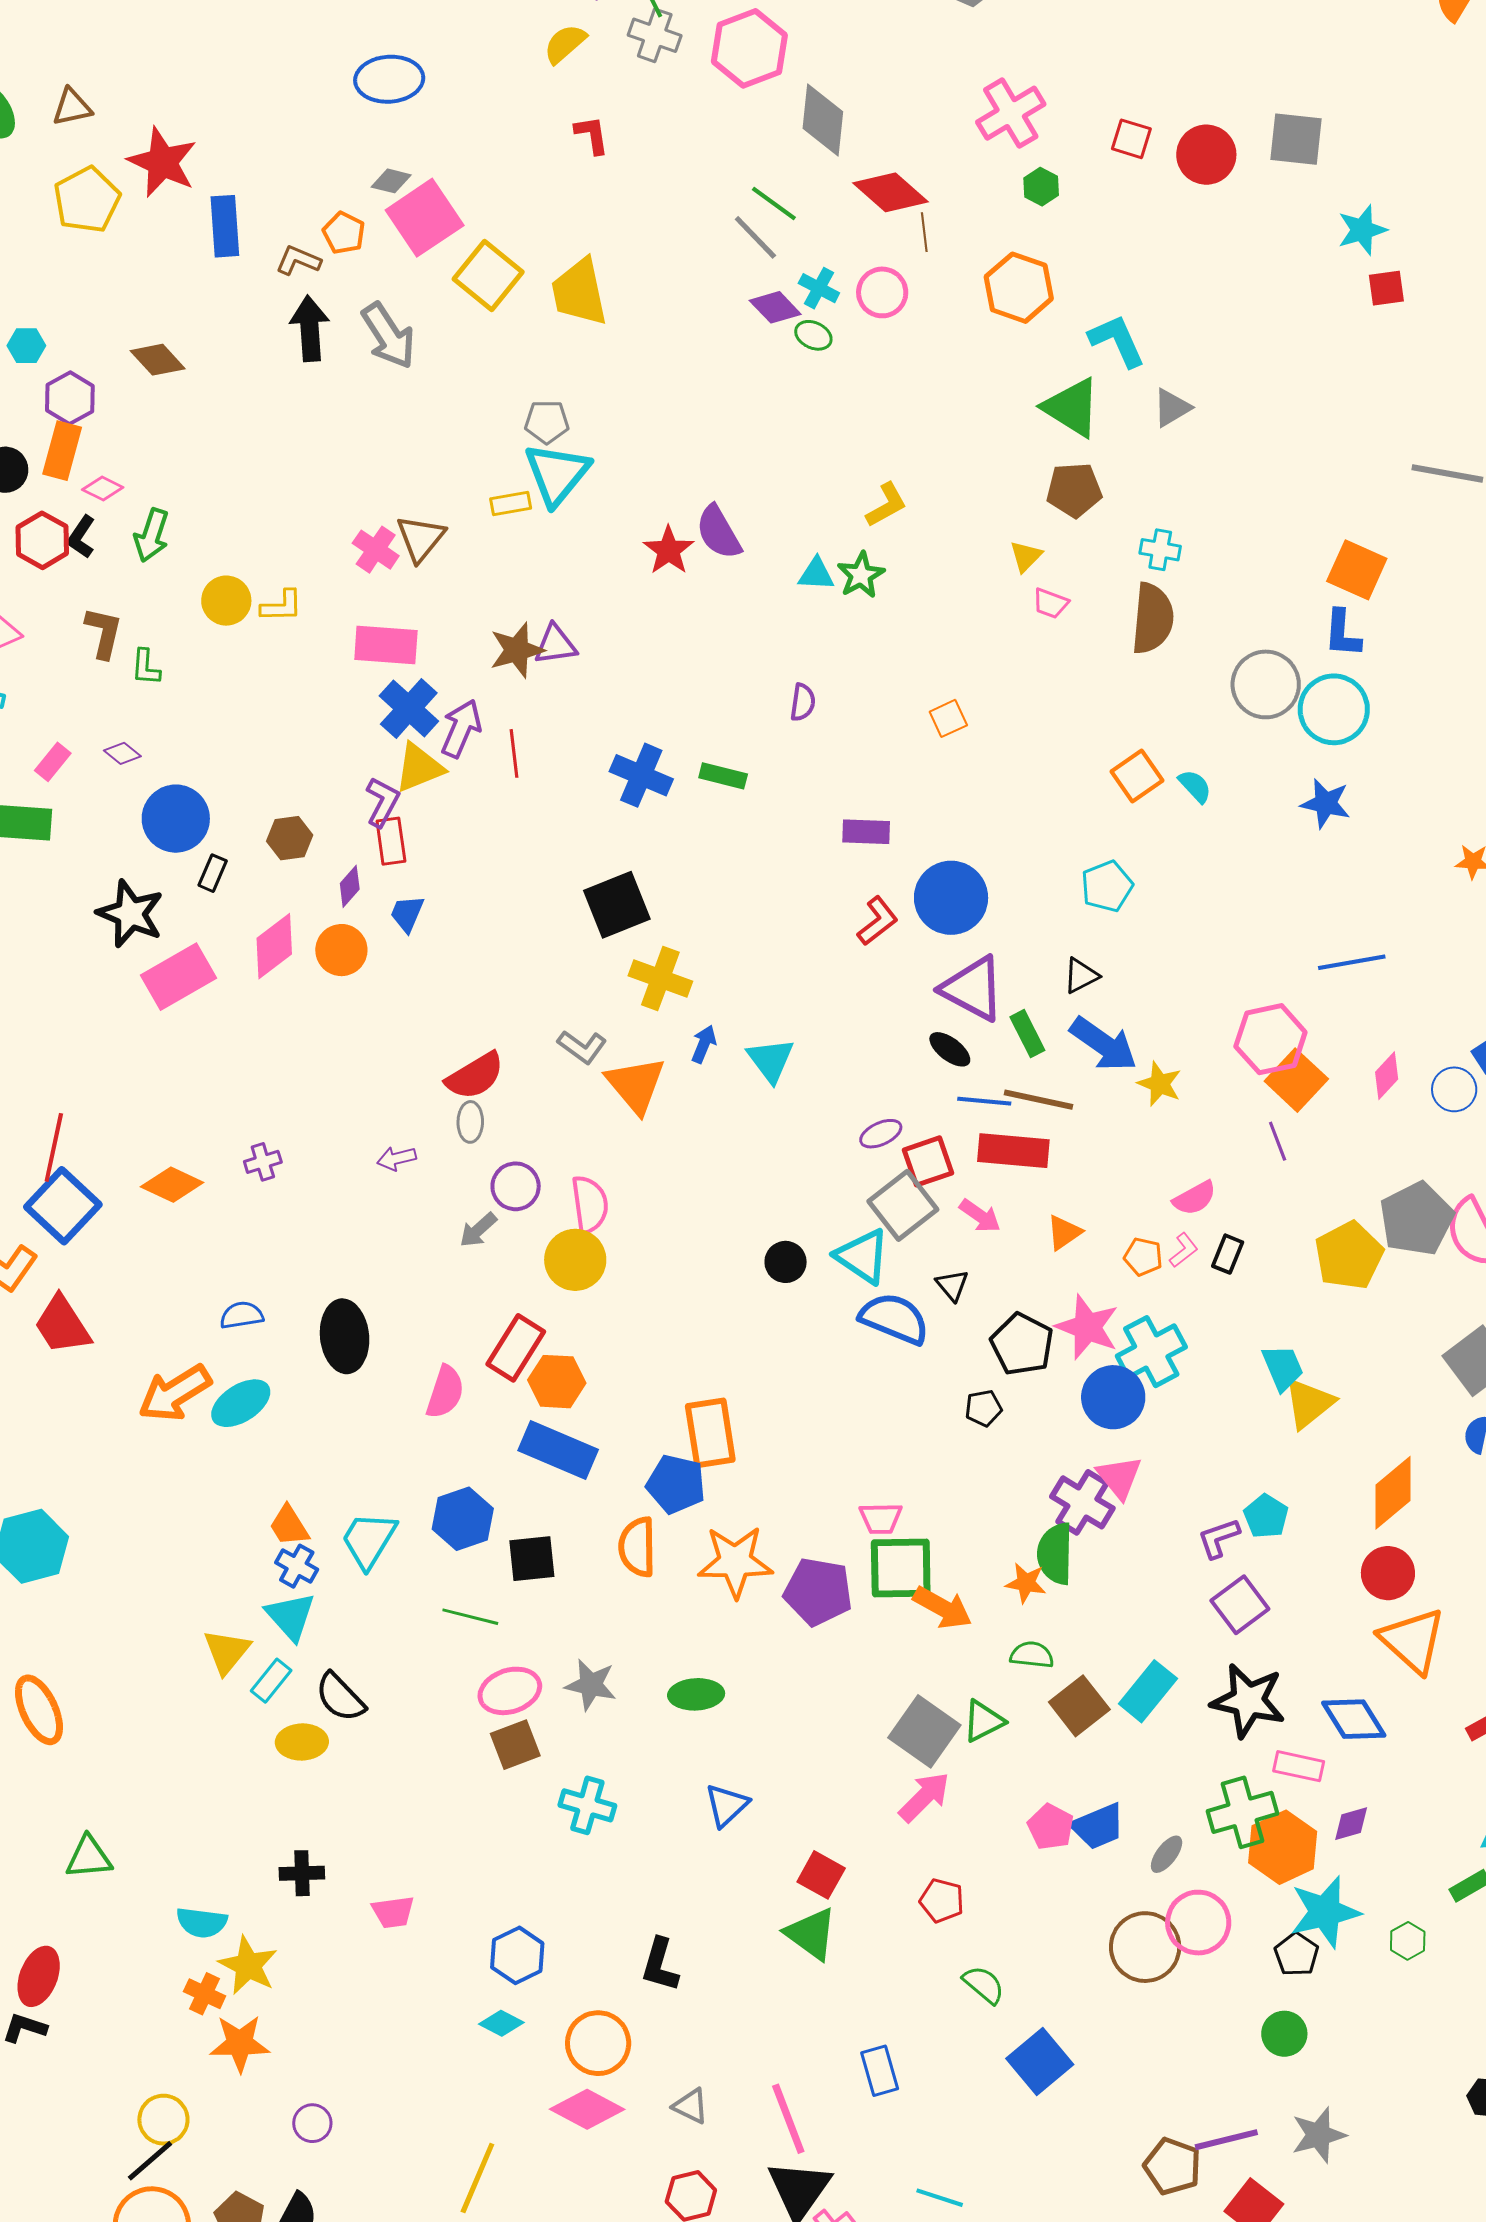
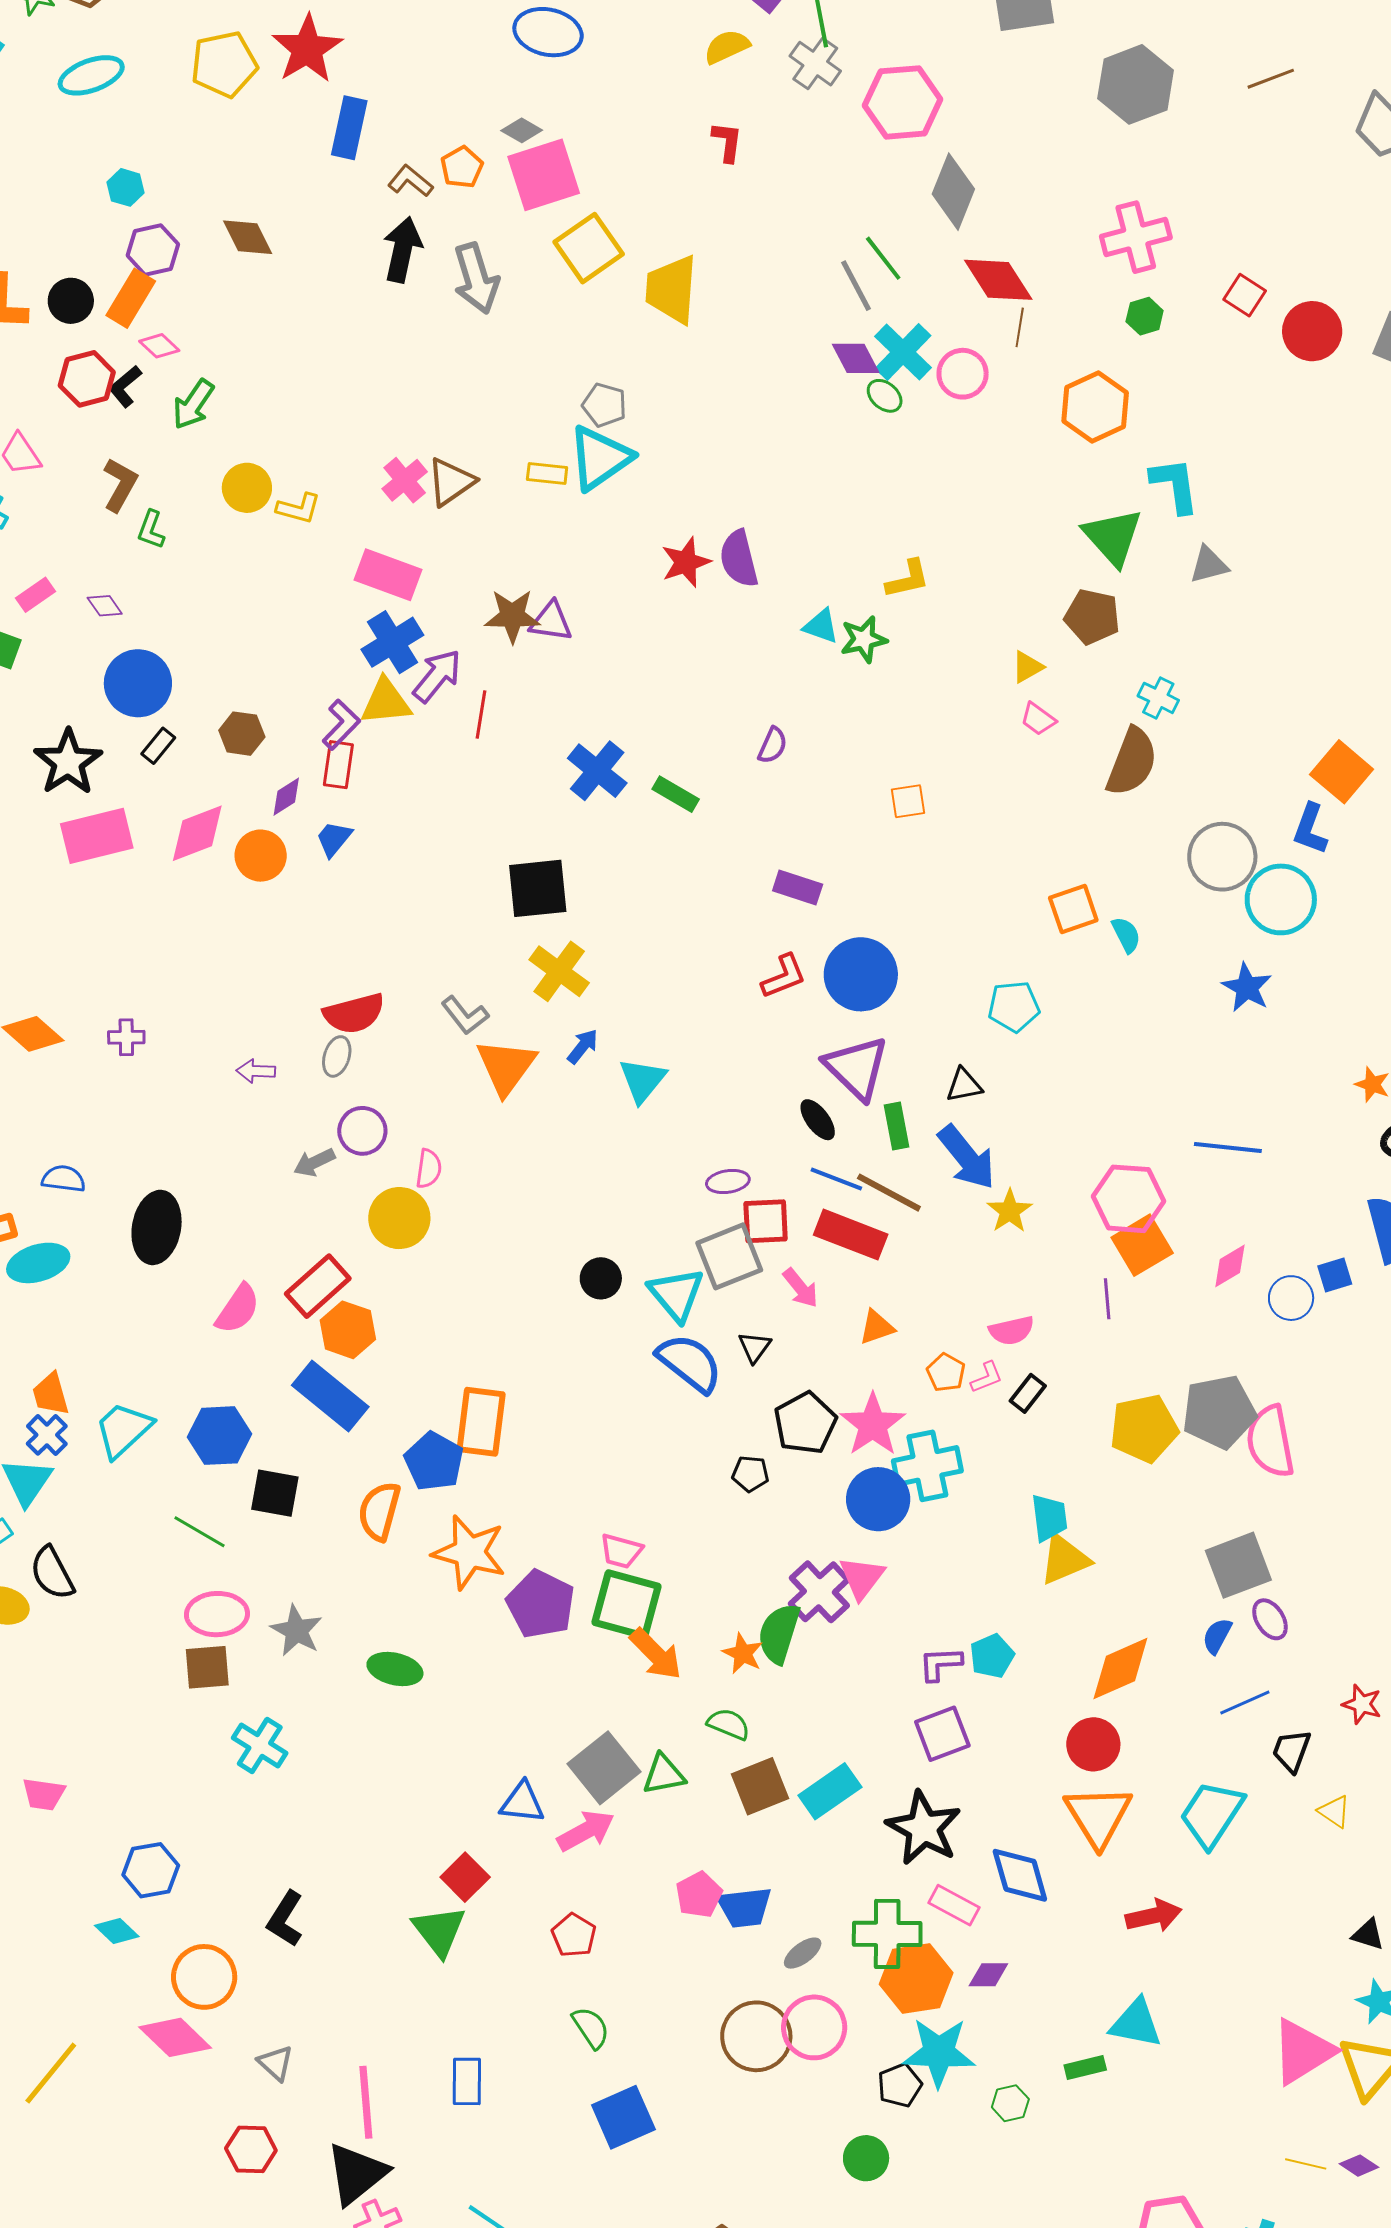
cyan cross: (819, 288) -> (903, 352), size x1.5
pink semicircle: (590, 1204) -> (429, 1169), size x0.7
blue triangle: (727, 1805) -> (522, 1803), moved, turned 33

